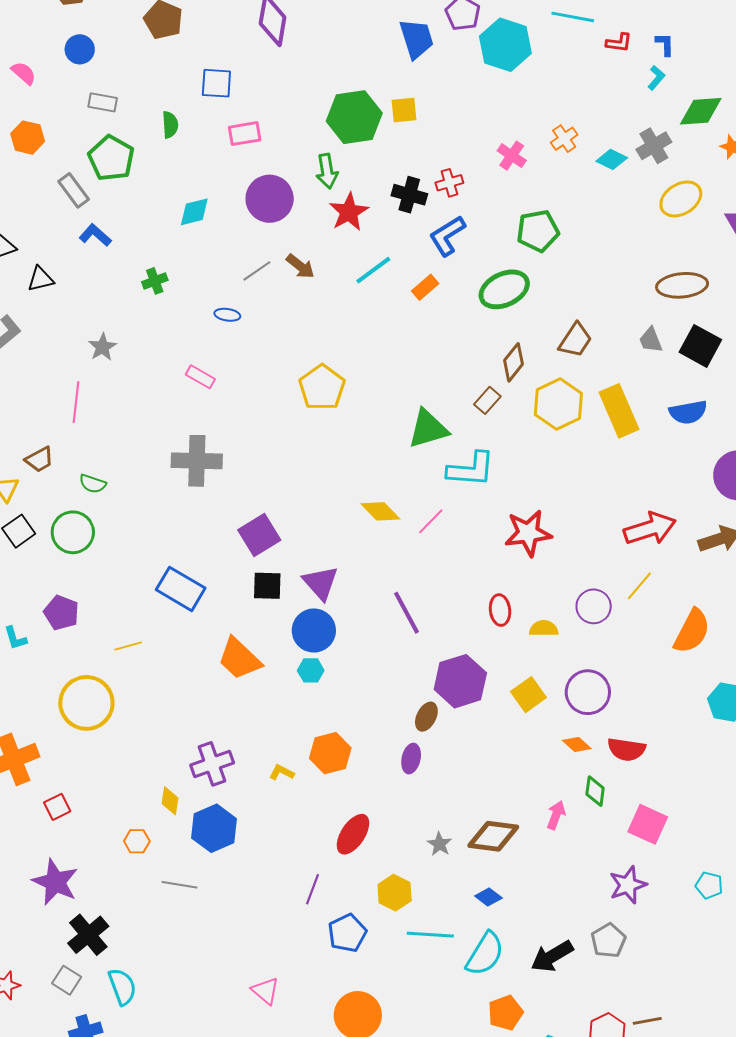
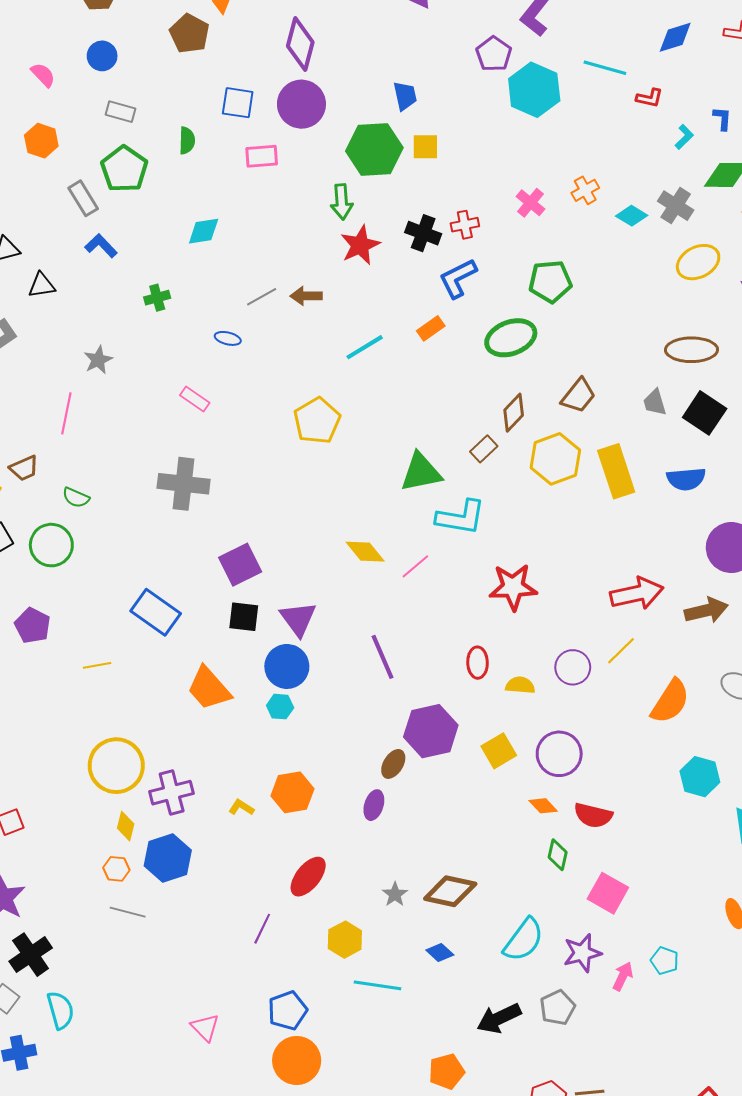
blue trapezoid: (417, 39) -> (405, 96), moved, size x0.7
blue L-shape: (665, 44) -> (722, 119), moved
gray cross: (654, 146) -> (676, 206), turned -32
purple circle: (270, 199) -> (301, 104), moved
brown arrow: (300, 266) -> (306, 296), turned 136
cyan line: (373, 270) -> (365, 347), moved
yellow circle: (86, 703) -> (116, 766), moved
pink arrow: (556, 815) -> (623, 976), moved
orange hexagon: (137, 841) -> (116, 869), moved
blue pentagon: (347, 933) -> (288, 1010), moved
cyan semicircle: (485, 954) -> (524, 940), moved

